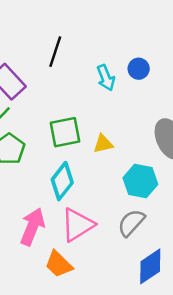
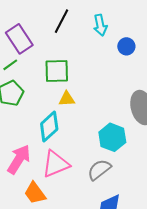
cyan arrow: (106, 78) -> (100, 25), moved
green square: (65, 132) -> (57, 71), moved
yellow triangle: (103, 144) -> (67, 99), moved

